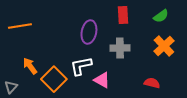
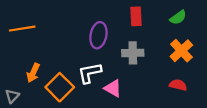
orange arrow: (30, 66) -> (33, 73), turned -120
red semicircle: (152, 83) -> (178, 85), moved

